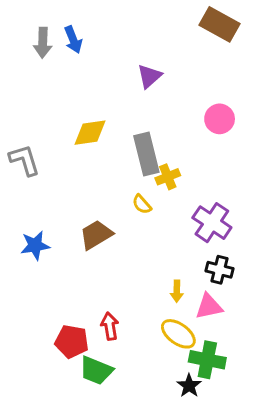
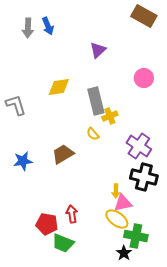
black cross: (220, 270) -> (144, 177), size x1.5
pink triangle: (209, 306) -> (123, 203), moved

